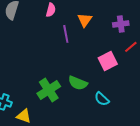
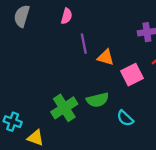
orange triangle: (85, 20) -> (106, 57), moved, turned -49
green semicircle: (78, 83) -> (98, 100), turned -36

